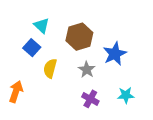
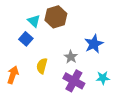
brown hexagon: (79, 37) -> (56, 17), moved
yellow semicircle: (50, 68) -> (42, 66), moved
purple cross: (90, 99) -> (74, 81), size x1.5

